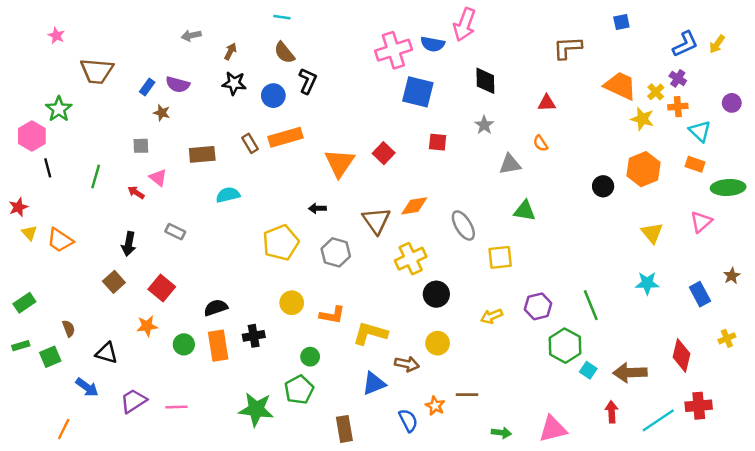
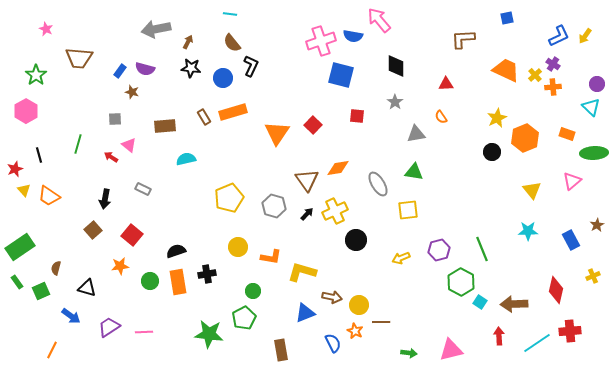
pink arrow: (465, 24) -> (379, 20), turned 120
gray arrow: (191, 36) -> (156, 29), size x1.8
green star: (59, 109) -> (36, 75), moved
yellow star: (642, 119) -> (497, 118), moved, turned 30
cyan triangle: (700, 131) -> (591, 107), moved
black line: (48, 168) -> (39, 155), moved
black arrow: (317, 208) -> (307, 214), moved, turned 136
green triangle: (525, 211) -> (414, 172), moved
green rectangle: (24, 303) -> (20, 247), size x1.6
brown semicircle: (69, 328) -> (56, 268), turned -144
yellow circle: (438, 343) -> (359, 305), moved
green rectangle: (21, 346) -> (17, 282), turned 72

